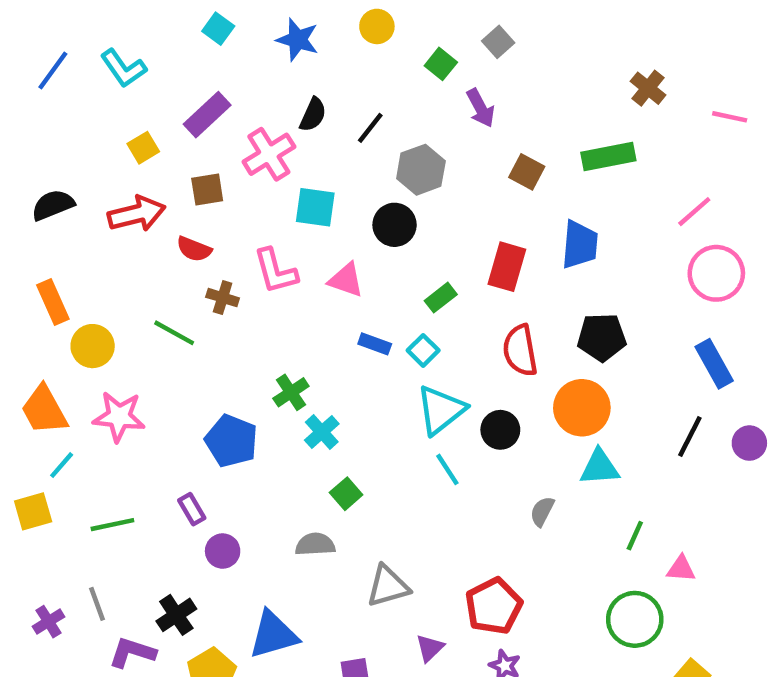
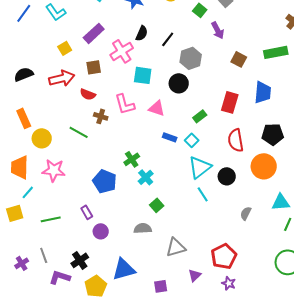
orange trapezoid: (44, 410) -> (20, 167), turned 30
cyan triangle: (600, 467) -> (281, 202), moved

